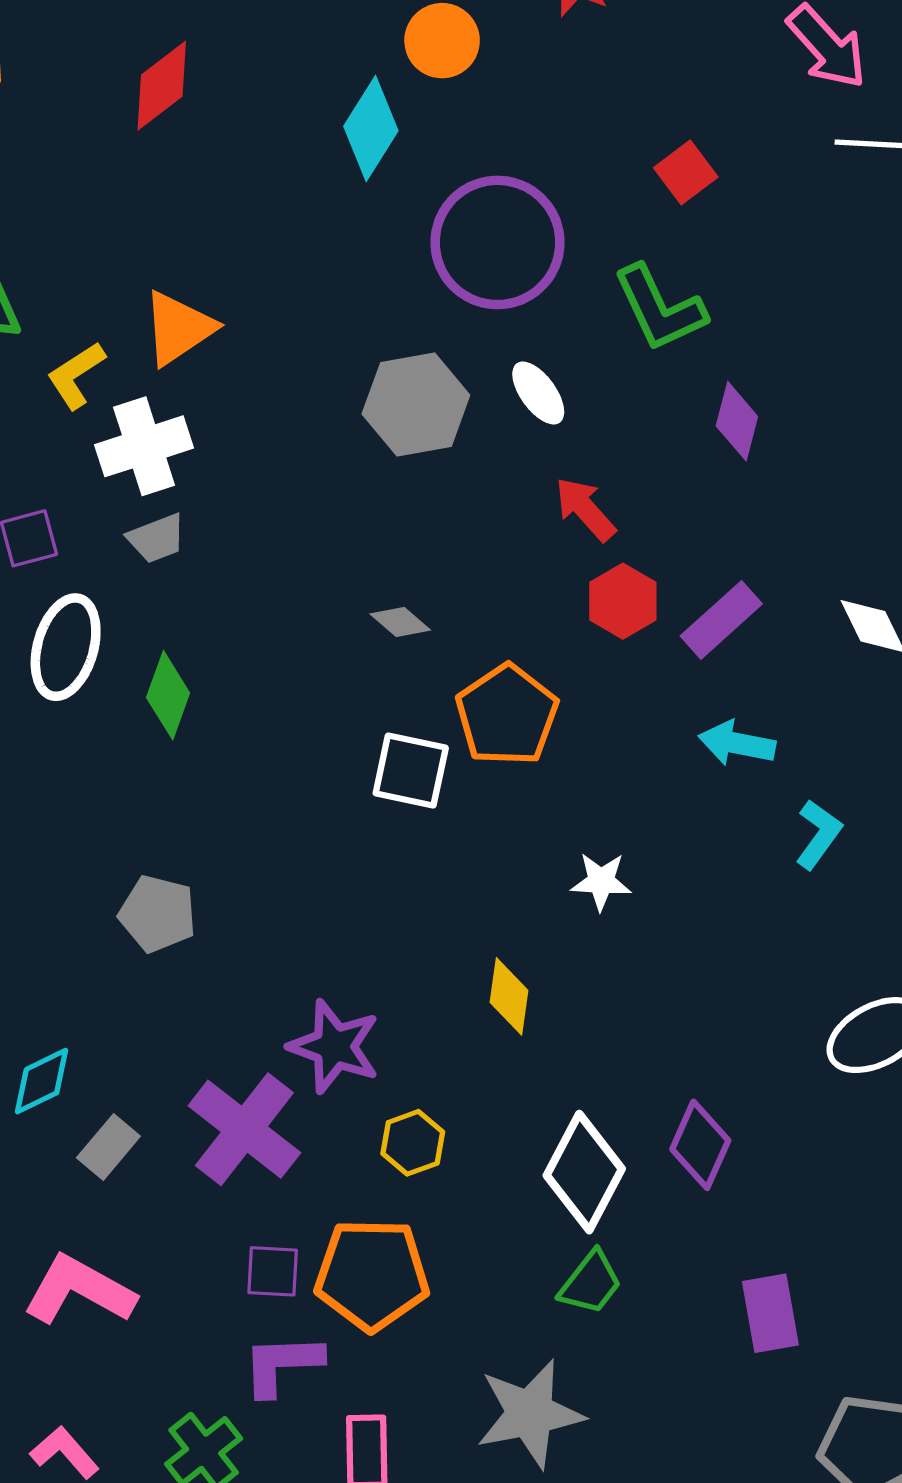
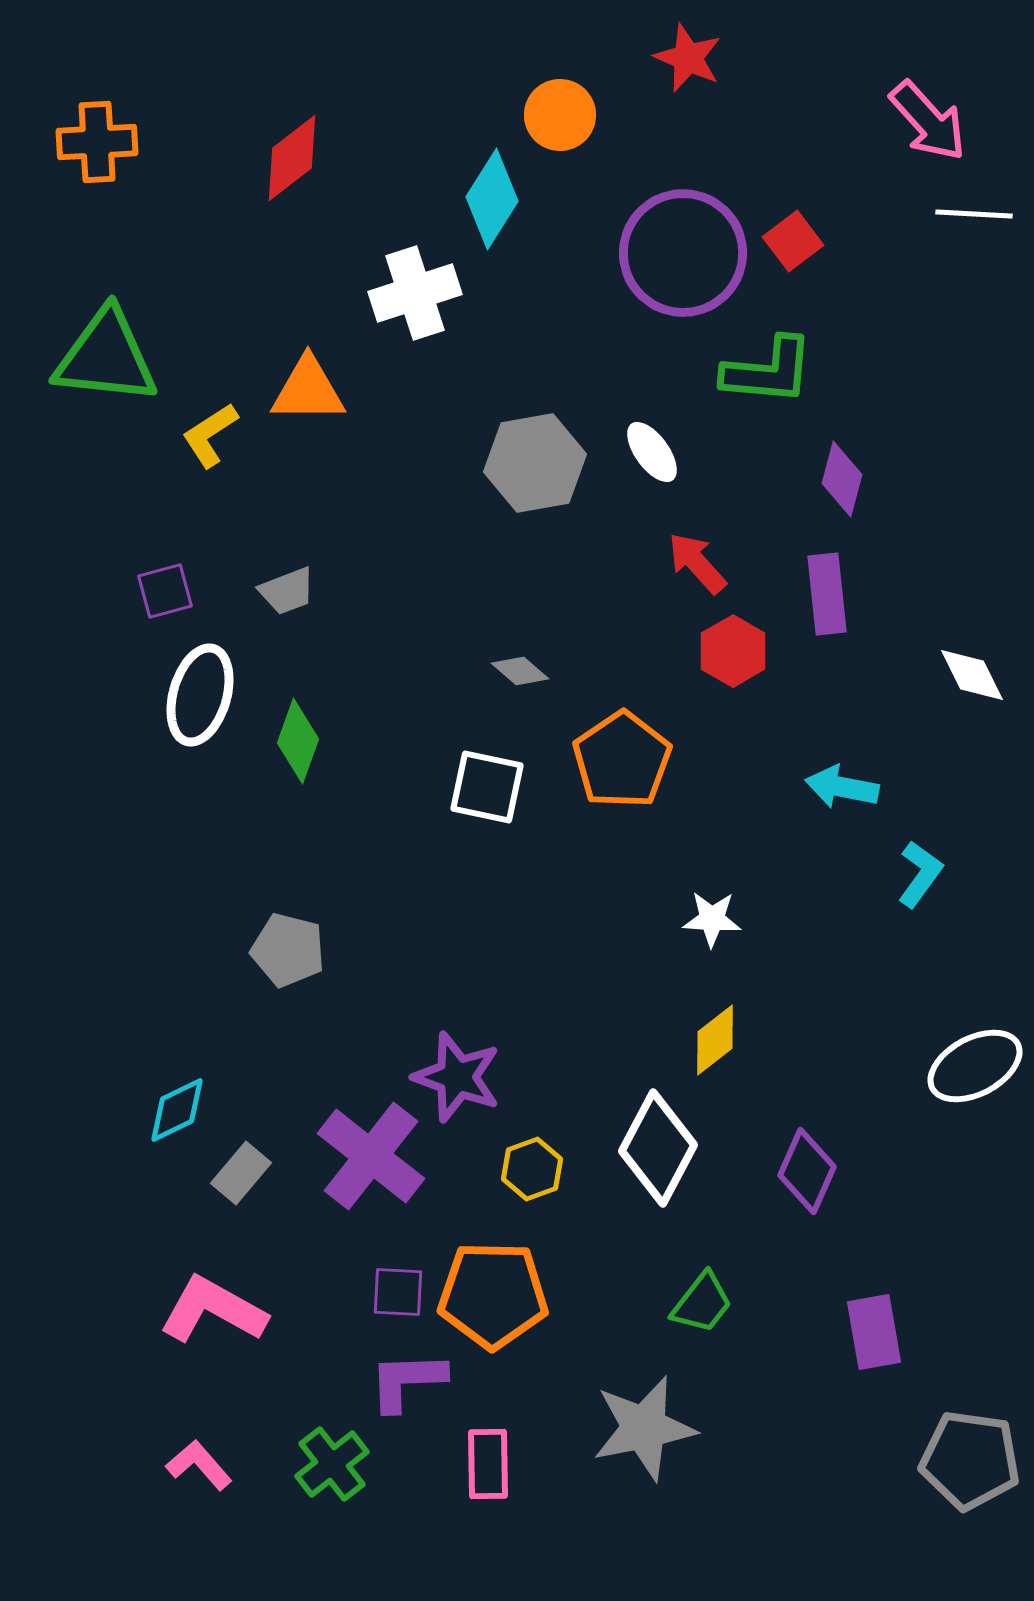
purple circle: (497, 242) -> (683, 253), moved
green L-shape: (660, 308) -> (768, 371), turned -60
orange triangle: (179, 328) -> (308, 390), turned 34
white cross: (144, 446) -> (415, 293), moved
purple rectangle: (721, 620) -> (827, 594), moved, turned -54
white square: (411, 771) -> (487, 787), moved
yellow diamond: (509, 996) -> (715, 1040), moved, turned 44
white diamond: (584, 1172) -> (658, 1148), moved

